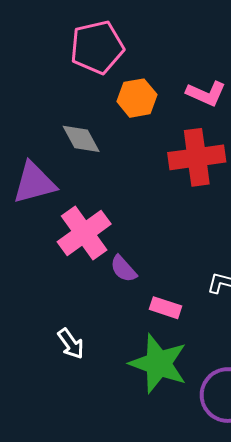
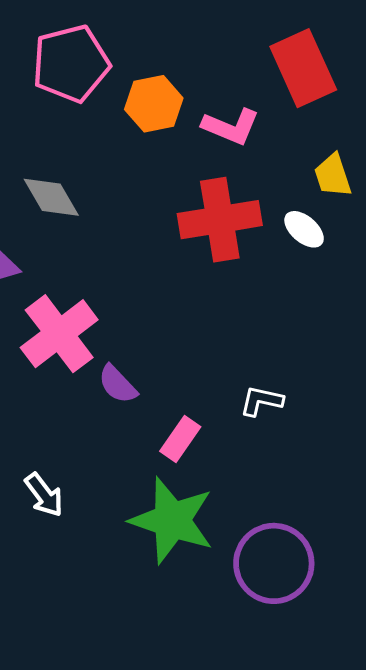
orange hexagon: (137, 98) -> (154, 104), moved
pink rectangle: (166, 308) -> (180, 439), turned -72

